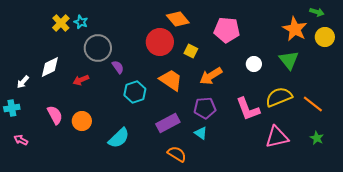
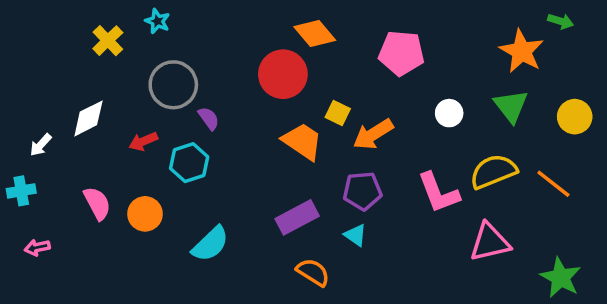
cyan star: (81, 22) -> (157, 21), moved
yellow circle: (325, 37) -> (575, 117), moved
yellow square: (191, 51) -> (338, 113), moved
cyan hexagon: (135, 92) -> (189, 163), moved
green star: (317, 138) -> (561, 278), moved, size x1.6
pink arrow: (21, 140) -> (37, 247), turned -40

